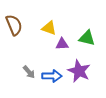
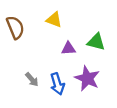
yellow triangle: (49, 28) -> (54, 20), moved
blue arrow: (52, 76) -> (57, 84), turned 72

